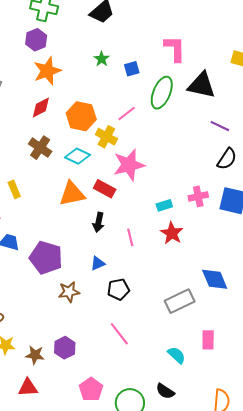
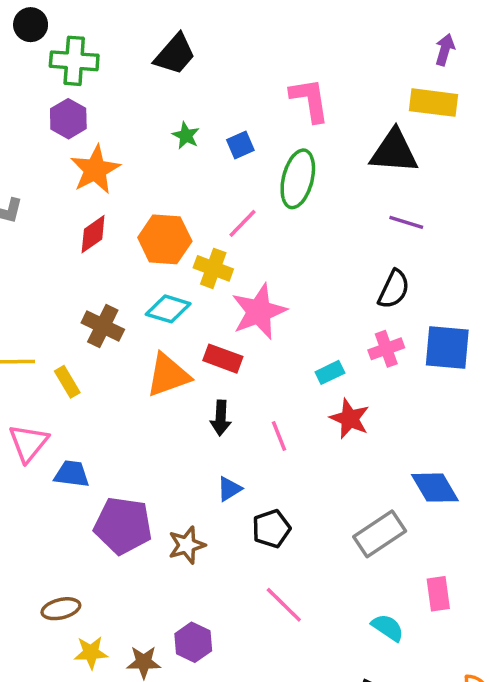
black triangle: (202, 85) -> (394, 152), moved
brown cross: (40, 148) -> (103, 326), moved
black semicircle: (227, 159) -> (394, 289), moved
purple pentagon: (46, 258) -> (123, 525), moved

